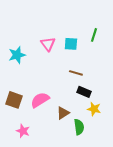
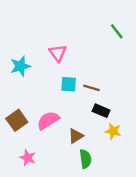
green line: (94, 35) -> (117, 31), moved, turned -56
cyan square: (71, 44) -> (69, 84), moved
brown square: (14, 100) -> (17, 120), turned 36
green semicircle: (79, 127) -> (85, 159), moved

